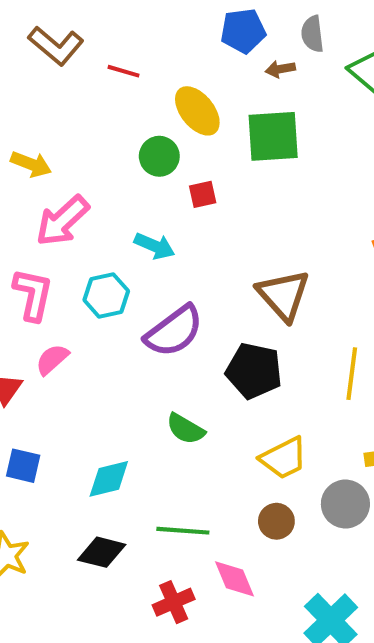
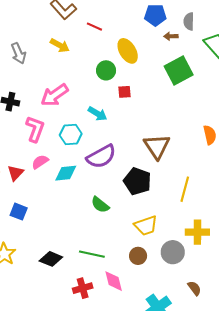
green square: (273, 136) -> (179, 70), moved, turned -32
yellow arrow: (31, 164) -> (60, 45), moved
cyan diamond: (109, 479) -> (66, 173), moved

